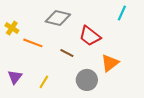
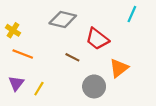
orange line: (33, 43) -> (23, 54), moved
yellow line: (44, 82) -> (39, 89), moved

